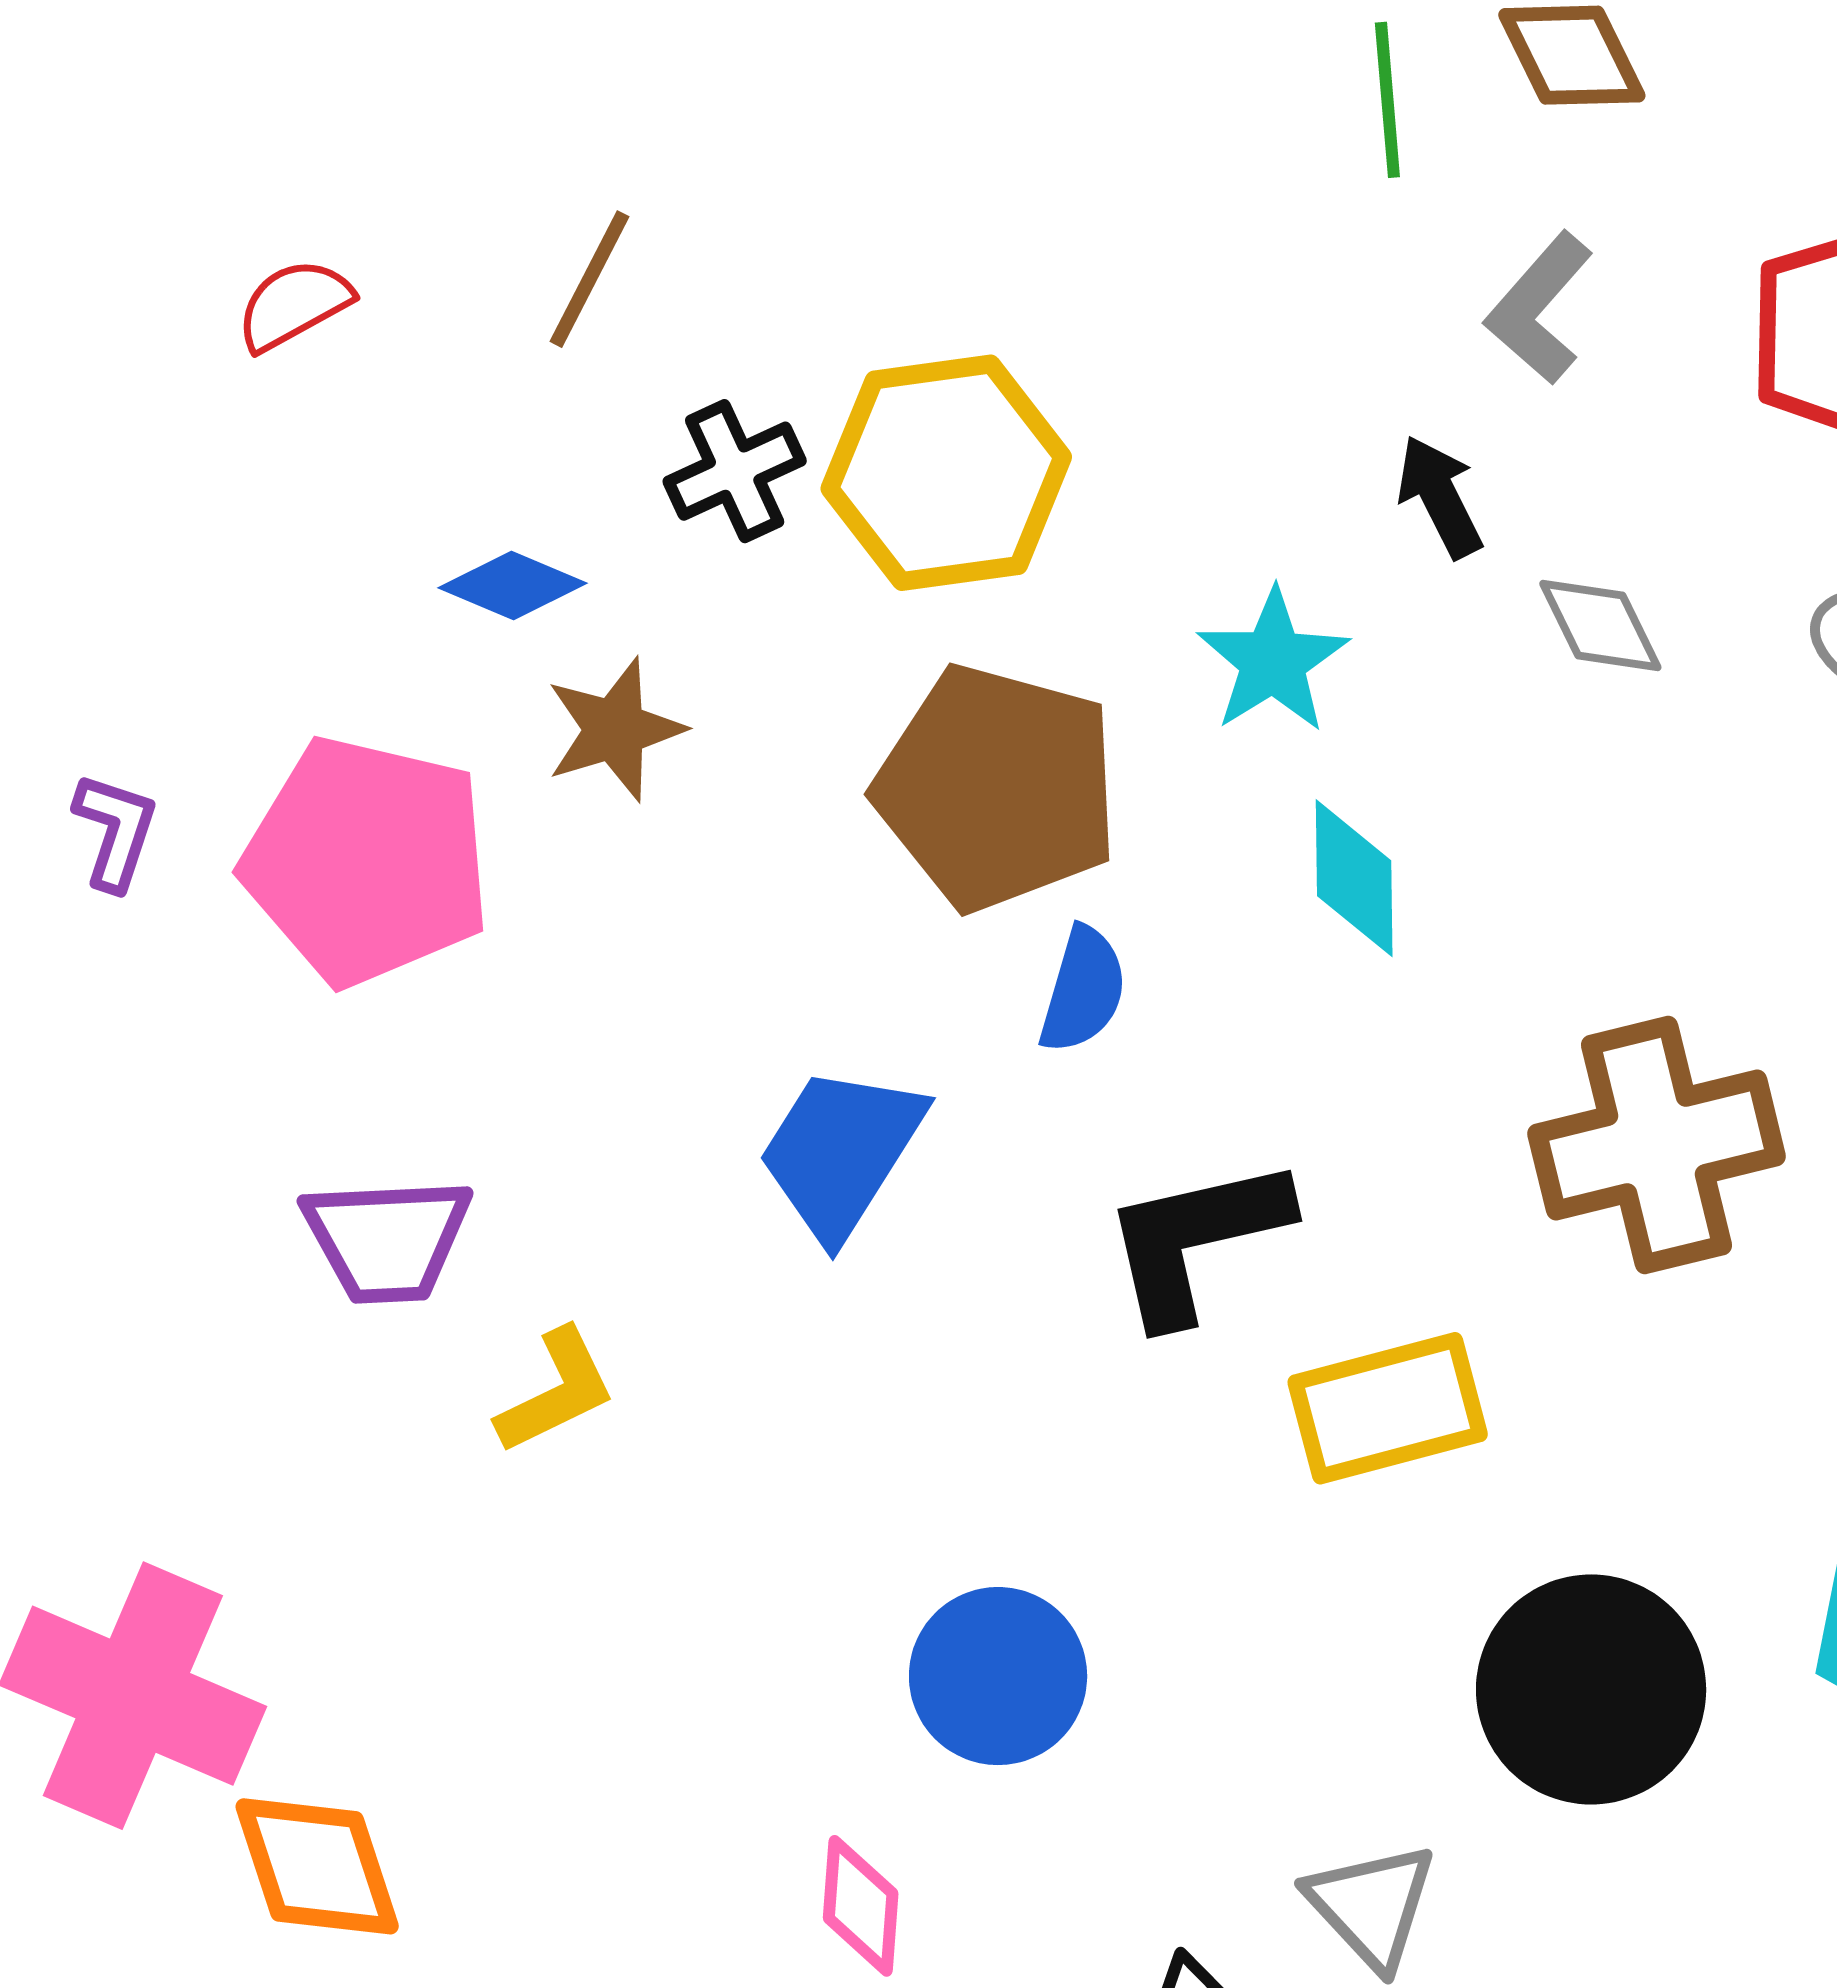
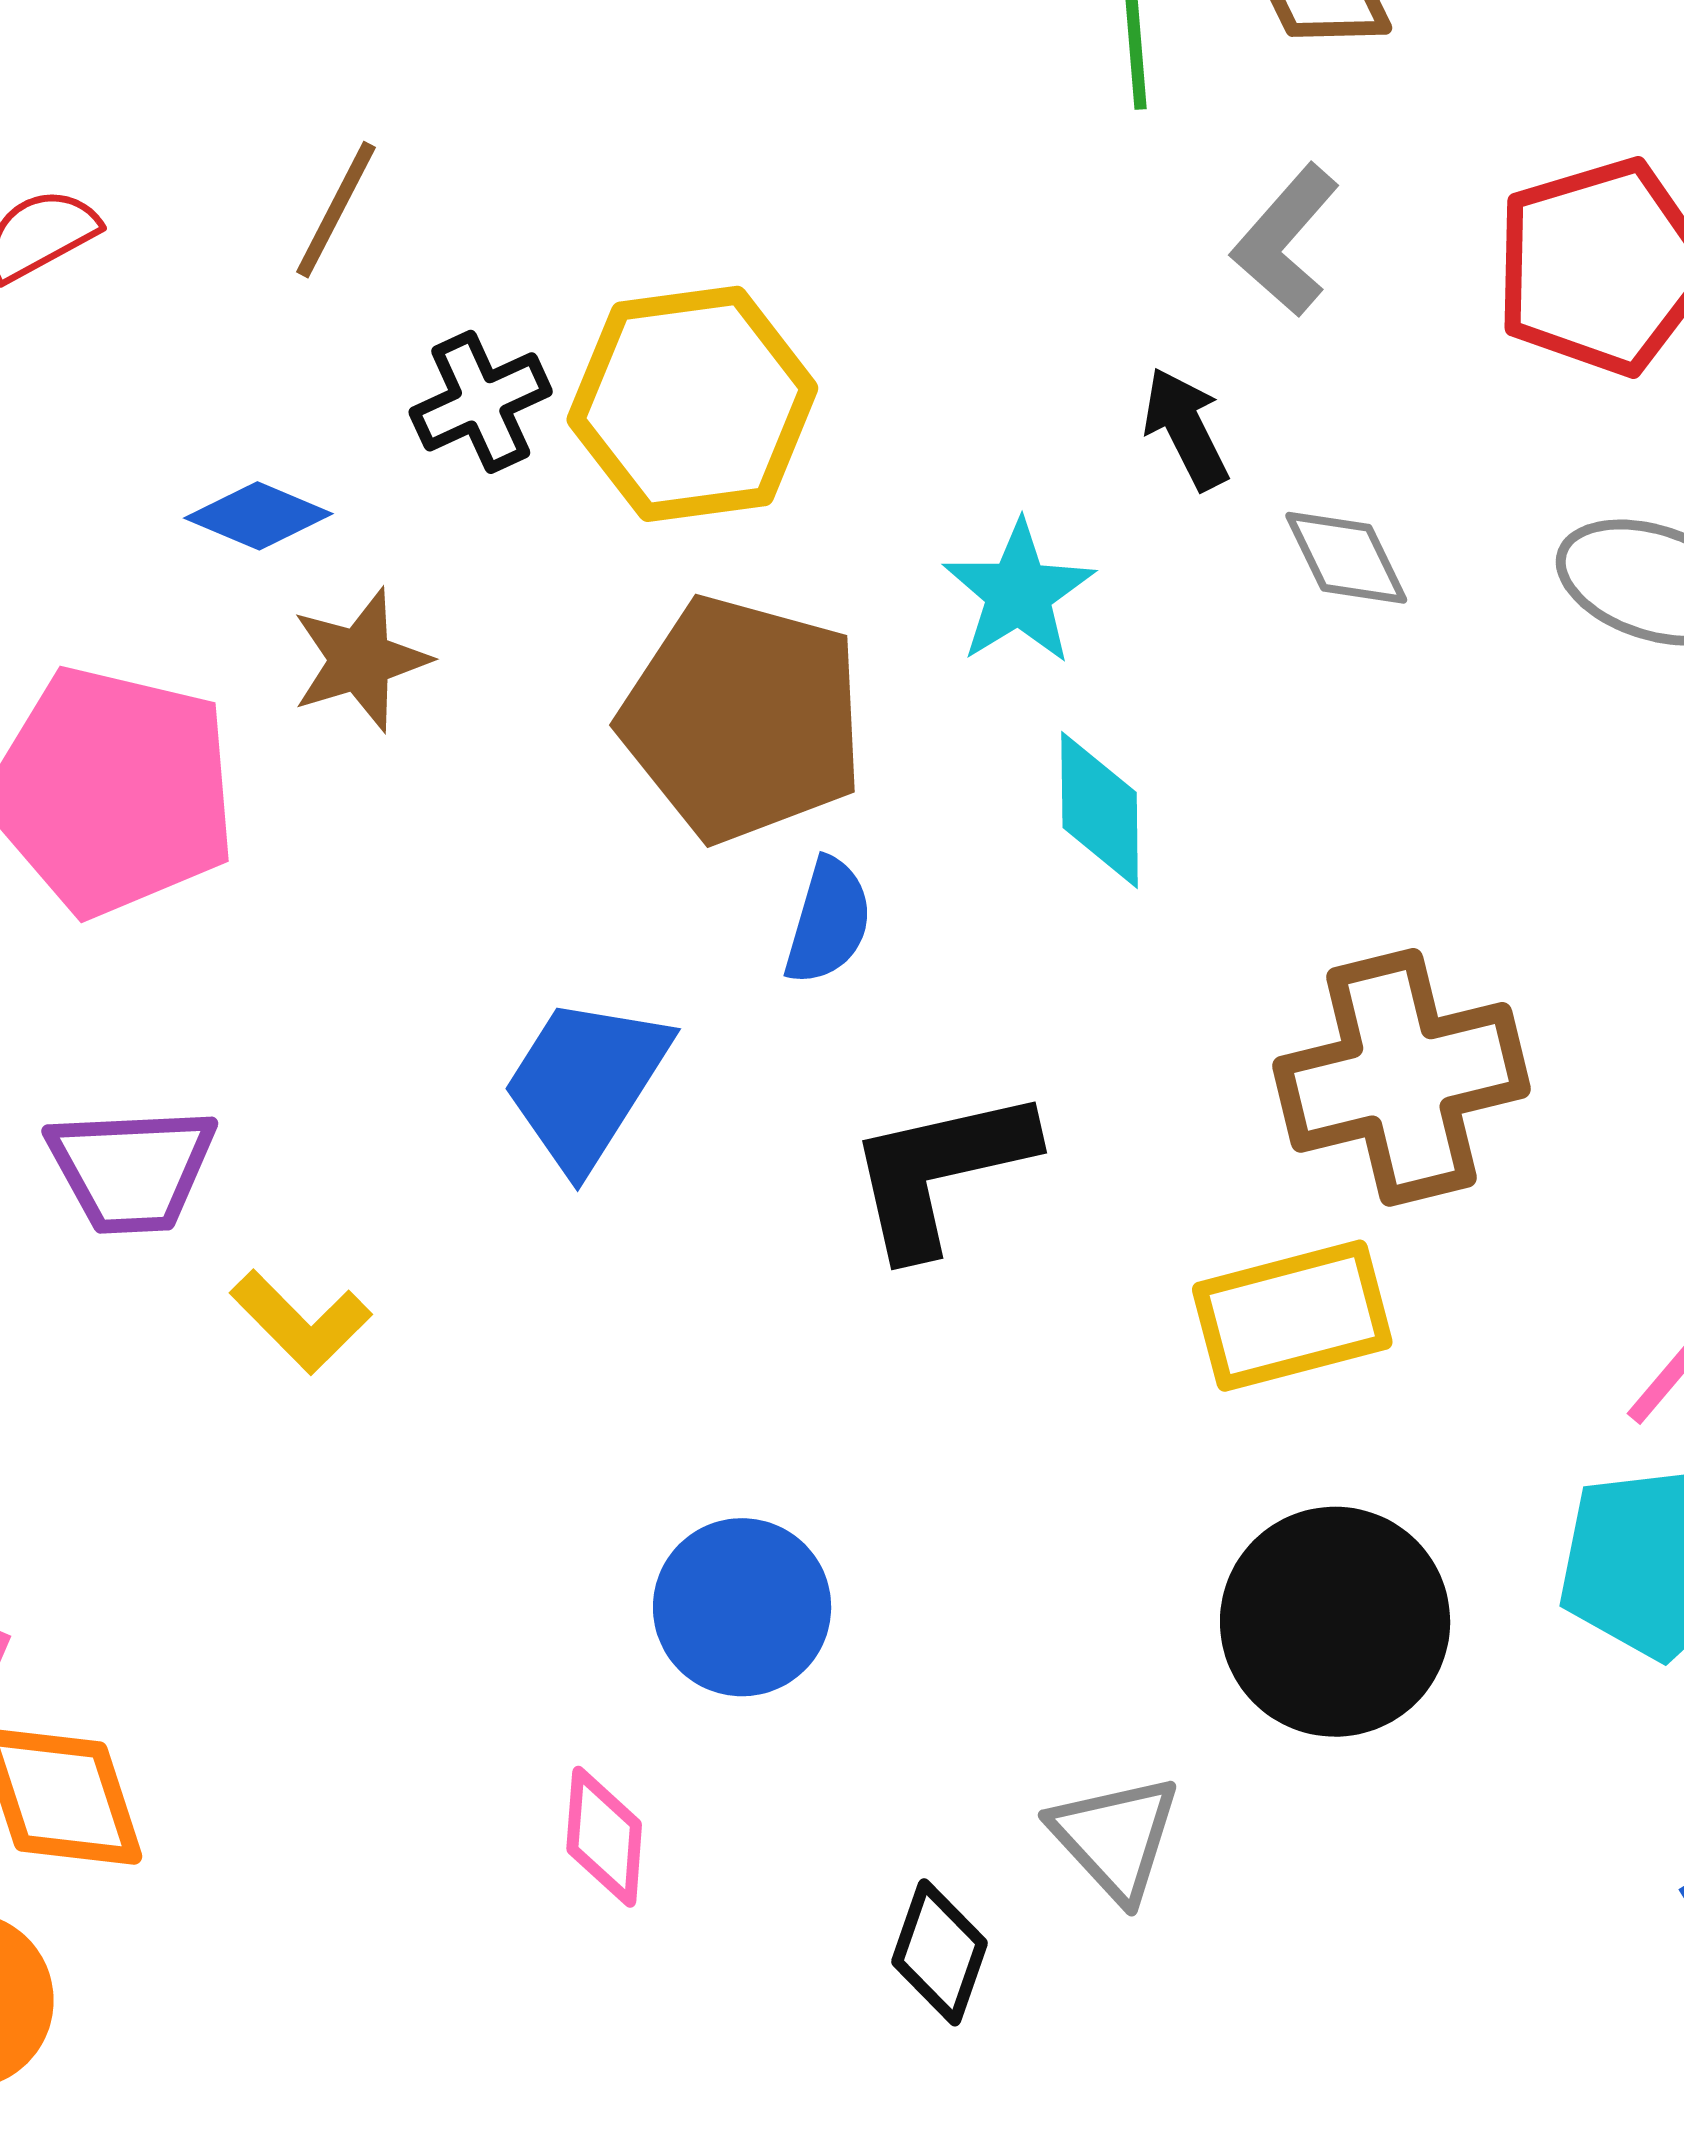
yellow L-shape: (556, 1391) -> (301, 1322), turned 71
yellow rectangle: (1388, 1408) -> (1292, 1316), moved

